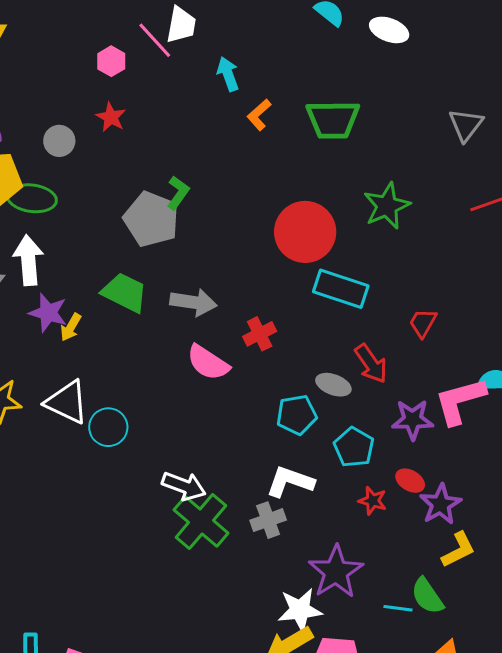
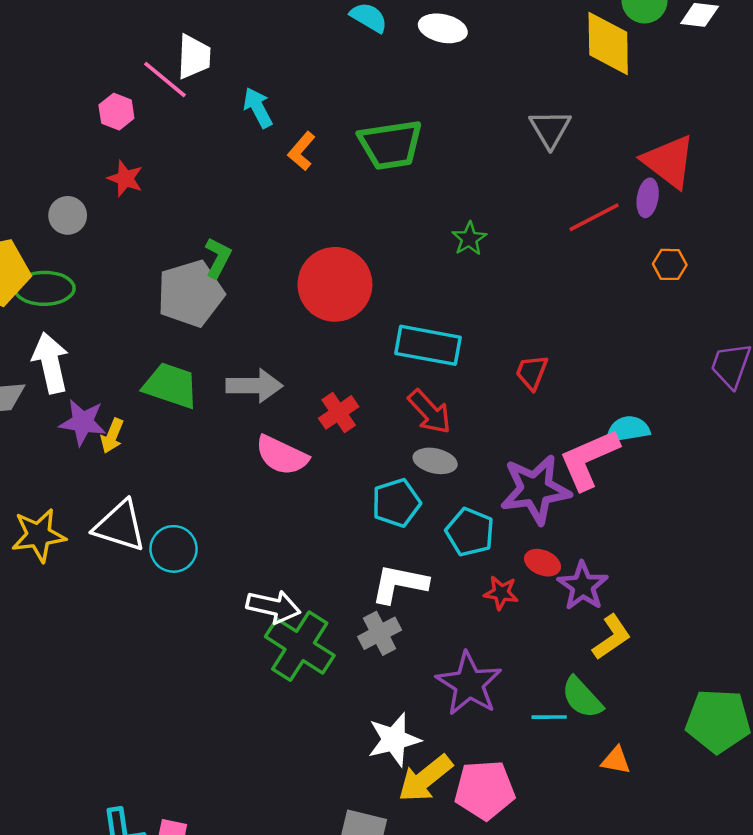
green star: (387, 206) -> (469, 239), size x0.6
gray pentagon: (151, 219) -> (191, 294), turned -30
red circle: (305, 232) -> (335, 284), moved
red arrow: (371, 364) -> (430, 412), moved
purple star: (413, 420) -> (535, 489), size x1.4
white star: (300, 610) -> (394, 740), moved

